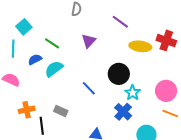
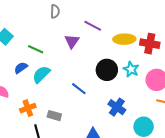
purple line: (120, 22) -> (93, 26), moved
red cross: (166, 40) -> (150, 44), moved
cyan star: (133, 93) -> (131, 69), moved
orange cross: (27, 110) -> (28, 108), moved

